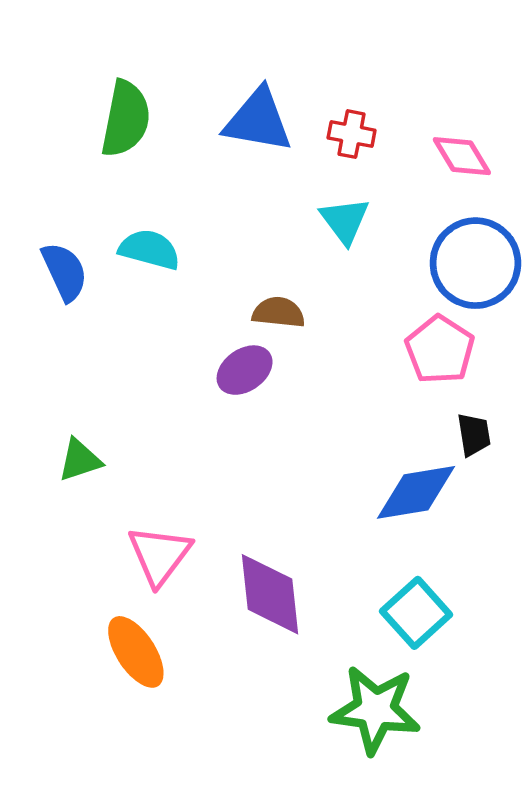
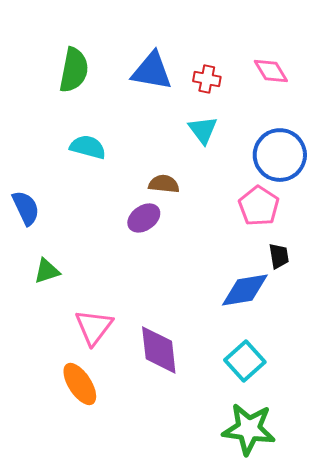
pink diamond: (462, 156) -> (271, 71), moved
blue semicircle: (65, 272) -> (26, 208), moved
green star: (375, 710) -> (249, 429), moved

